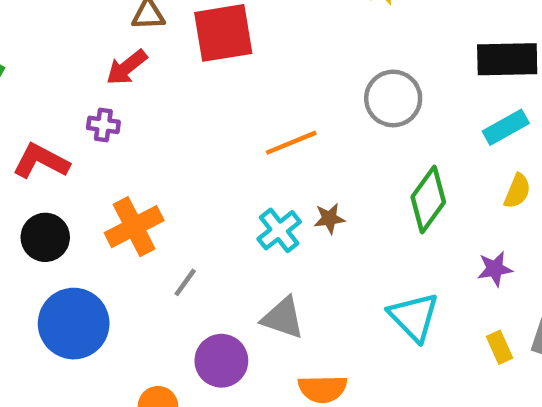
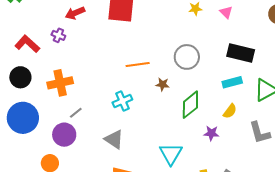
brown star: (329, 218) -> (163, 84), moved
purple star: (495, 269) -> (211, 133), moved
purple circle: (221, 361) -> (64, 135), moved

